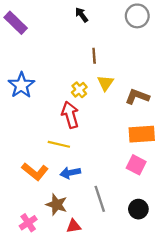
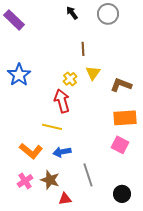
gray circle: (137, 16) -> (108, 14), moved
black circle: (138, 209) -> (122, 194), moved
pink cross: (28, 223) -> (25, 181), moved

